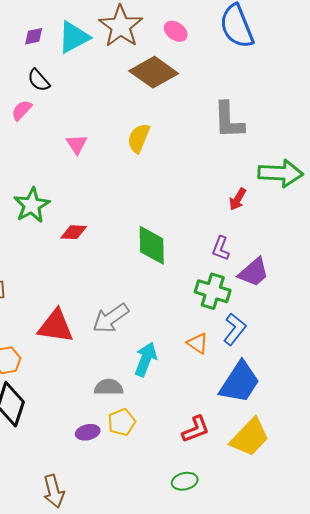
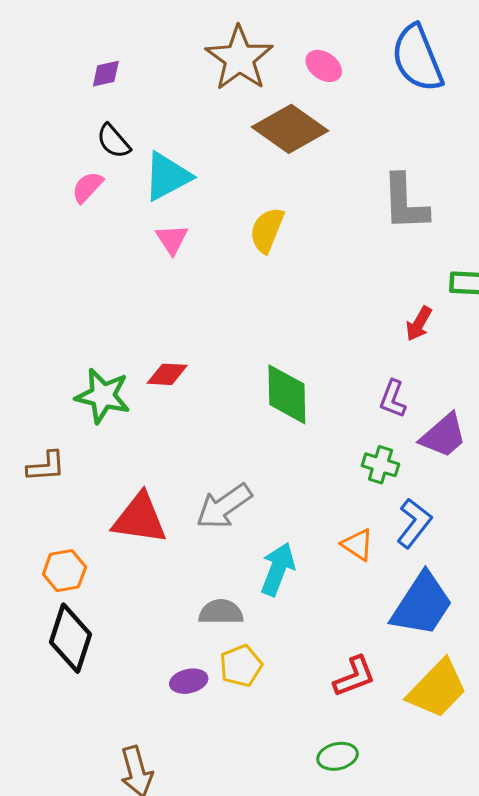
cyan triangle: (74, 37) -> (167, 176), moved
green star: (32, 205) -> (103, 396), moved, turned -30
green cross: (213, 291) -> (380, 465), size x0.7

